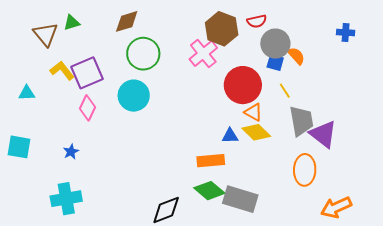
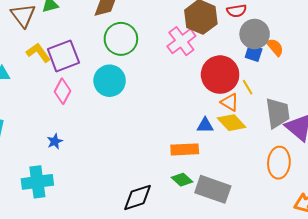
yellow line: (285, 91) -> (248, 87), moved
blue star: (71, 152) -> (55, 141), moved
green diamond: (209, 191) -> (182, 180), size x0.7

